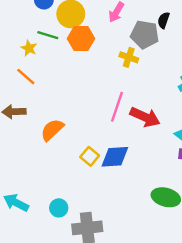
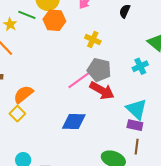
gray pentagon: (145, 35) -> (99, 70), moved
pink line: (117, 107) -> (79, 80), turned 30
yellow square: (90, 156) -> (17, 114), moved

